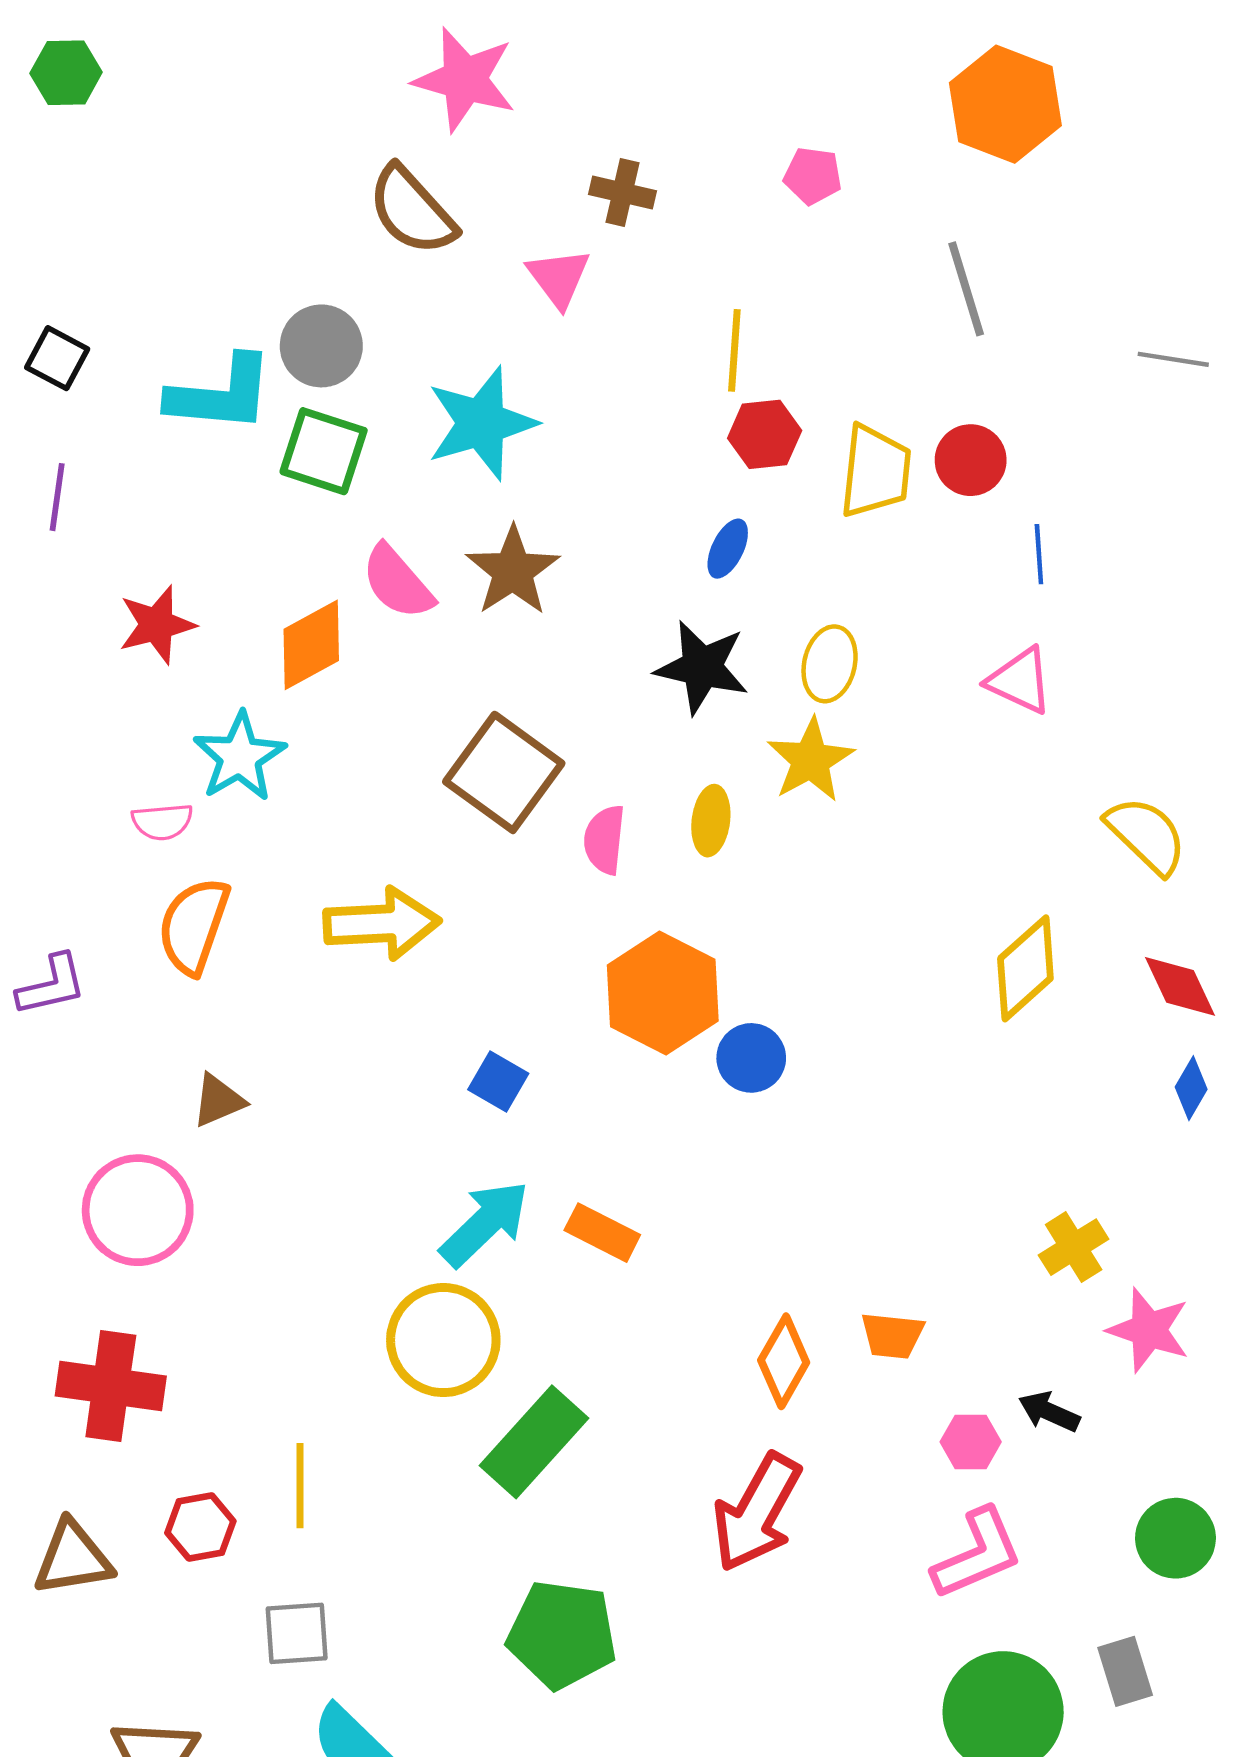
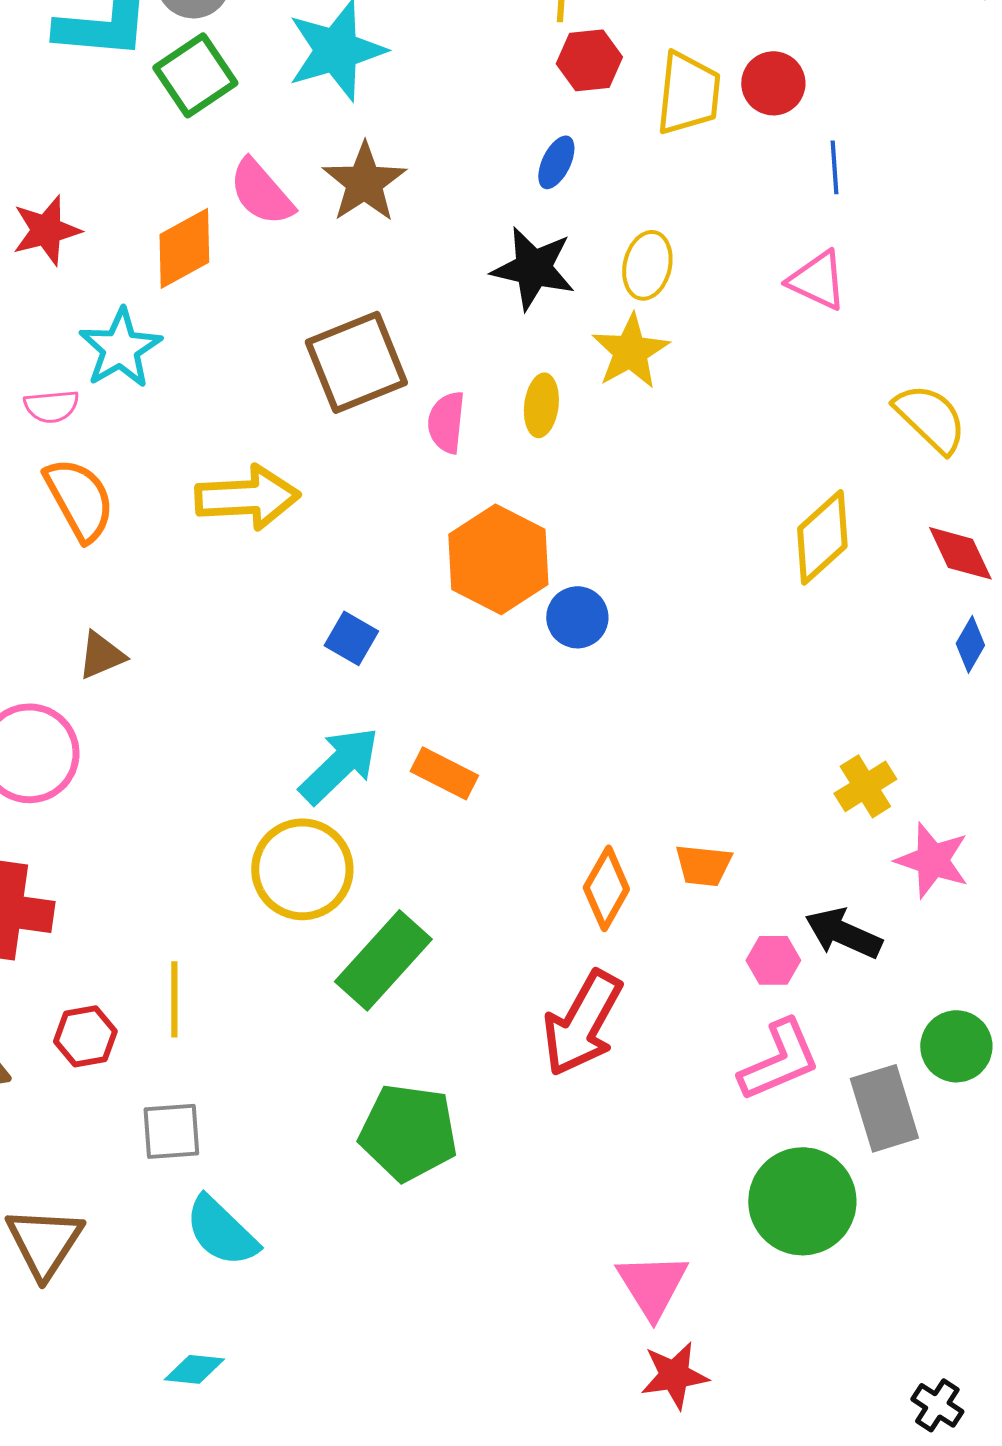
green square: (324, 451) -> (195, 75), turned 38
brown square: (504, 772) -> (356, 362), turned 32
orange semicircle: (194, 926) -> (79, 499), turned 132
black arrow: (1049, 1412) -> (843, 933), size x1.4
gray rectangle: (1125, 1671) -> (884, 1108), moved, size x1.4

